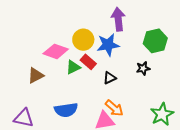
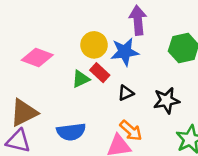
pink diamond: (56, 51) -> (37, 57), moved
black star: (143, 68) -> (166, 100), moved, size x1.5
brown triangle: (36, 76) -> (24, 113), moved, size x1.4

